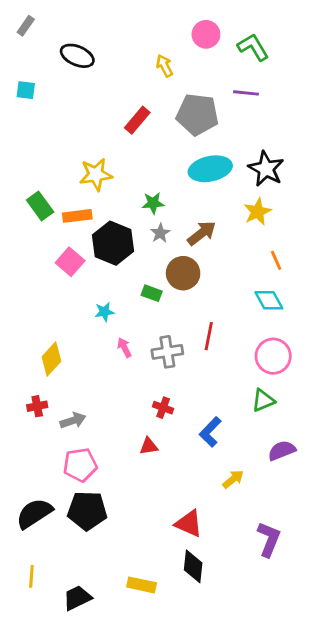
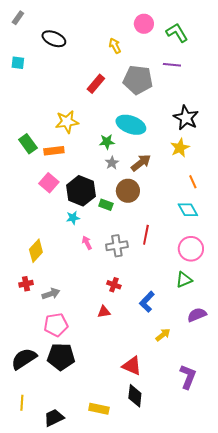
cyan ellipse: (210, 169) -> (131, 125), moved, turned 32
black hexagon: (113, 243) -> (81, 191), moved

